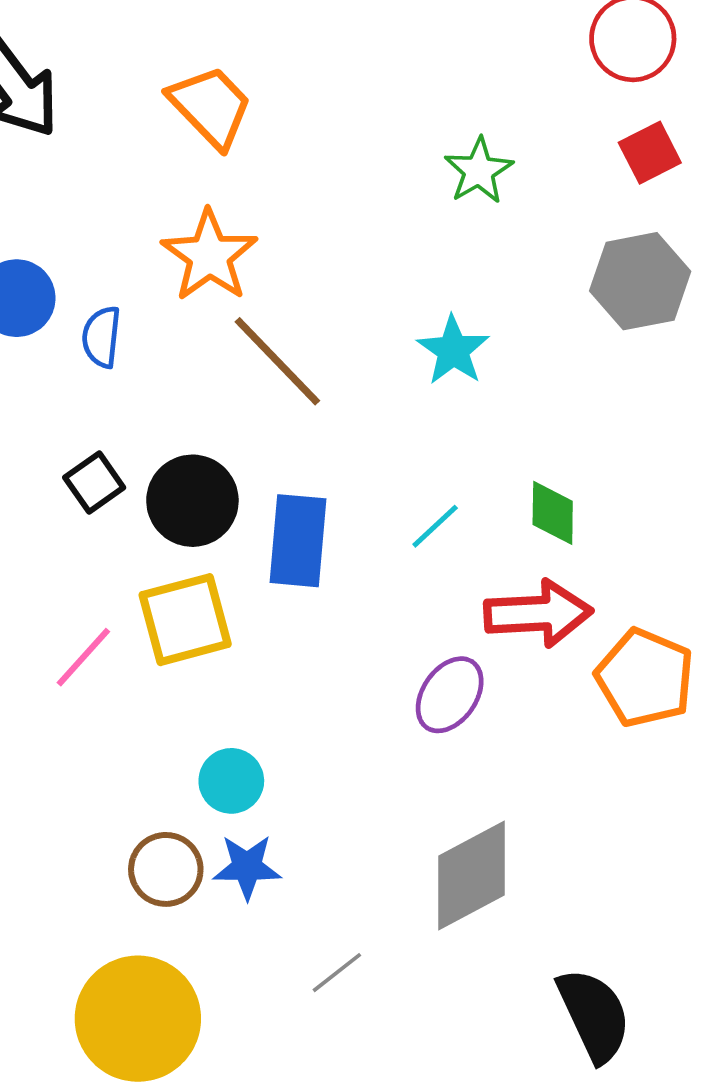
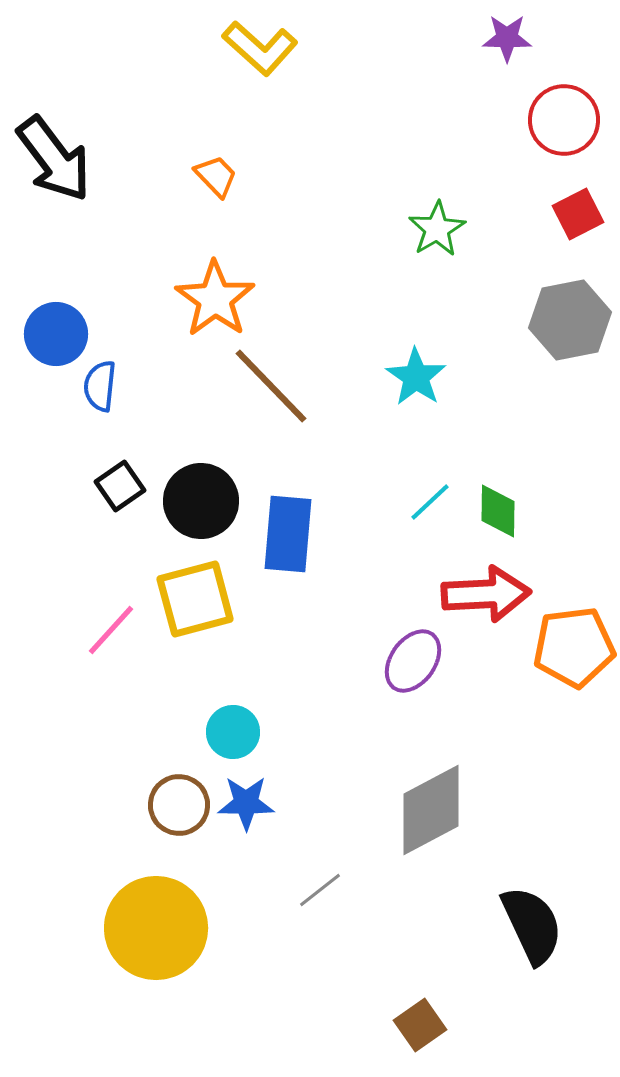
orange trapezoid: (211, 106) -> (216, 176), size x0.6
blue semicircle: (101, 337) -> (100, 386), moved
cyan line: (435, 526) -> (430, 502), moved
orange pentagon: (645, 678) -> (574, 647), turned -30

